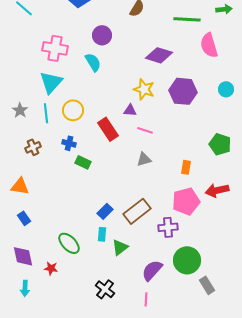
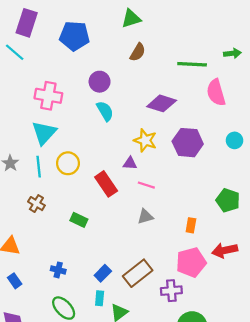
cyan semicircle: (93, 62) -> (105, 111), moved
blue cross: (69, 143) -> (58, 270), moved
brown cross: (33, 147) -> (36, 204), moved, turned -35

